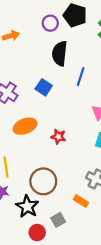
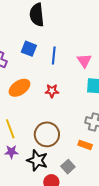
blue line: (81, 77) -> (54, 55), moved

